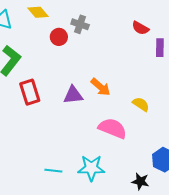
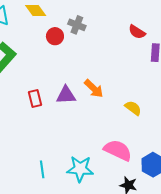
red rectangle: (30, 92) -> (35, 99), moved, size x0.7
pink semicircle: (113, 128) -> (118, 150), moved
cyan line: (53, 171) -> (42, 169), turned 72

